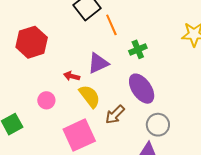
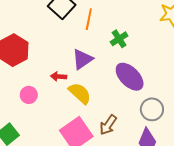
orange line: (111, 25) -> (89, 19), turned 45
pink circle: (46, 100) -> (29, 95), moved
brown arrow: (115, 115) -> (108, 125), moved

